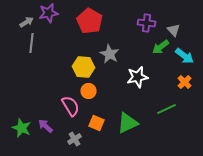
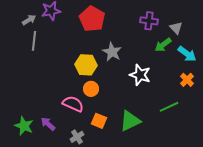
white star: (138, 77) -> (140, 75), turned 30
pink semicircle: (70, 106) -> (73, 104), turned -35

